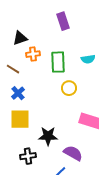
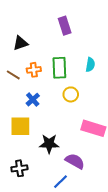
orange cross: (33, 54) -> (34, 70), moved
cyan semicircle: (88, 59) -> (90, 65), turned -72
blue cross: (18, 93) -> (33, 100), moved
black cross: (28, 156) -> (19, 168), moved

